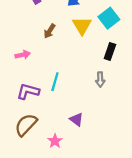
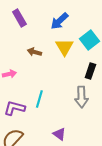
brown arrow: (50, 31) -> (34, 52), turned 72
gray arrow: (100, 80) -> (81, 97), size x1.5

